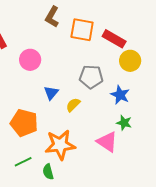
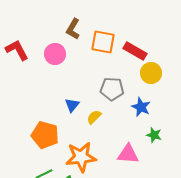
pink circle: (30, 60) -> (55, 54), moved
green star: (124, 123) -> (154, 135), moved
pink triangle: (107, 142) -> (128, 154), turned -30

